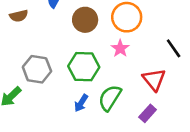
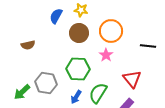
brown semicircle: (19, 16) -> (28, 45), moved
black line: (174, 48) -> (148, 46), moved, turned -49
gray hexagon: (37, 69) -> (46, 83), moved

